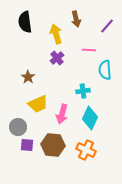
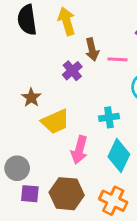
brown arrow: (76, 19) -> (92, 49), moved
yellow arrow: (56, 34) -> (67, 21), moved
yellow trapezoid: (38, 104) -> (55, 122), moved

